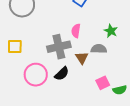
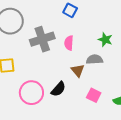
gray cross: (59, 47) -> (42, 39), moved
pink square: (103, 83) -> (94, 95), moved, turned -32

